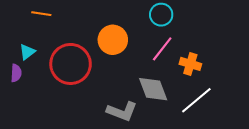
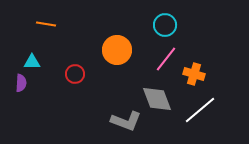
cyan triangle: (27, 52) -> (32, 62), turned 36
red circle: (71, 64) -> (75, 74), size x0.5

